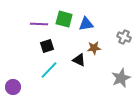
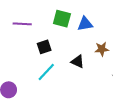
purple line: (39, 24) -> (22, 24), moved
brown star: (94, 48) -> (102, 49), moved

